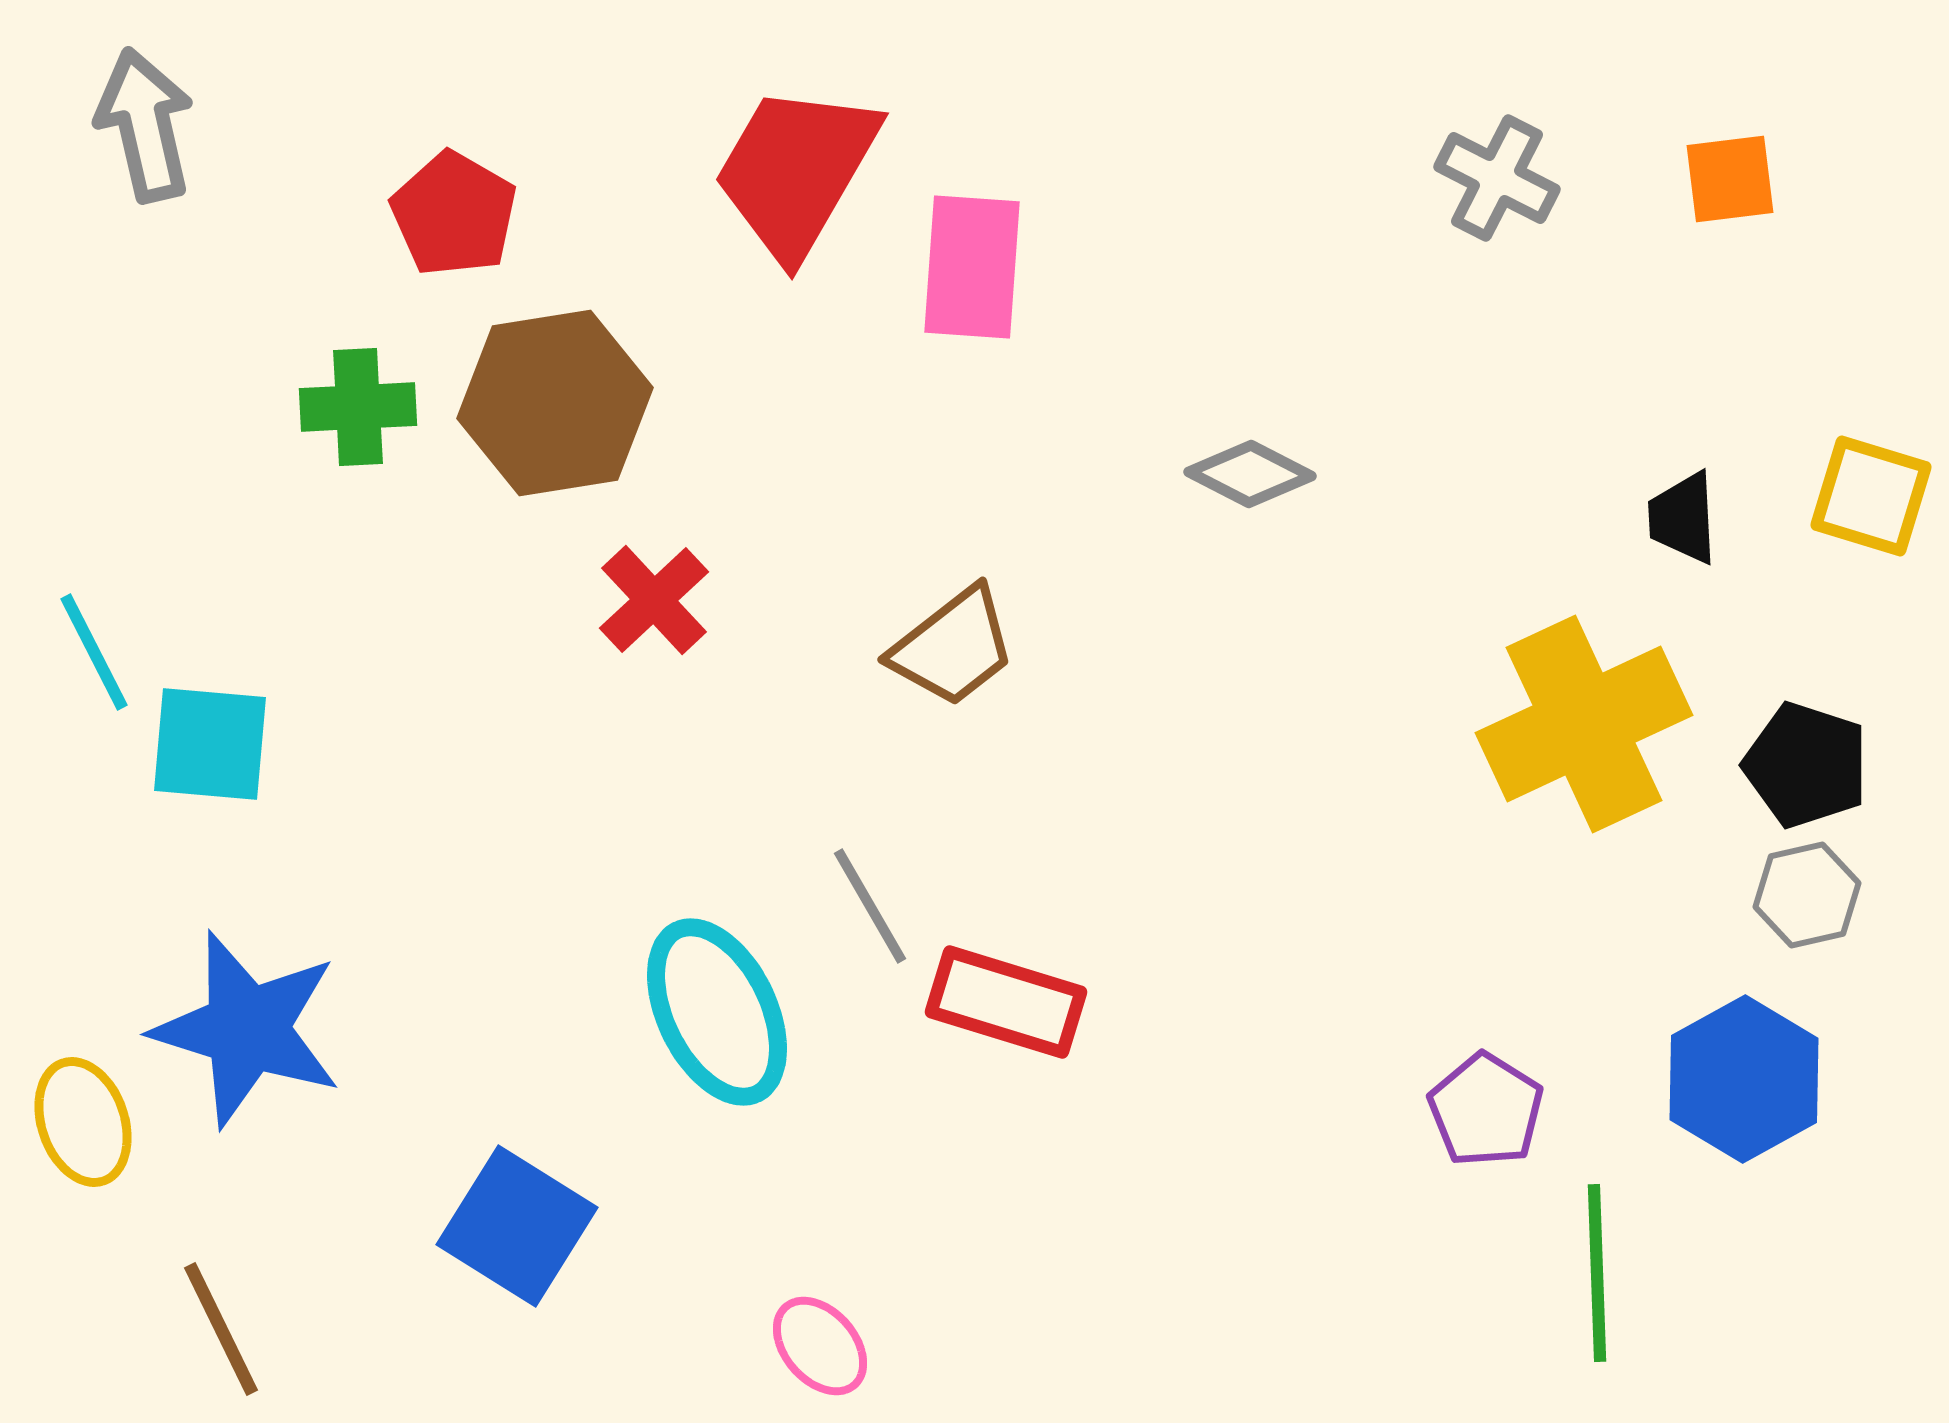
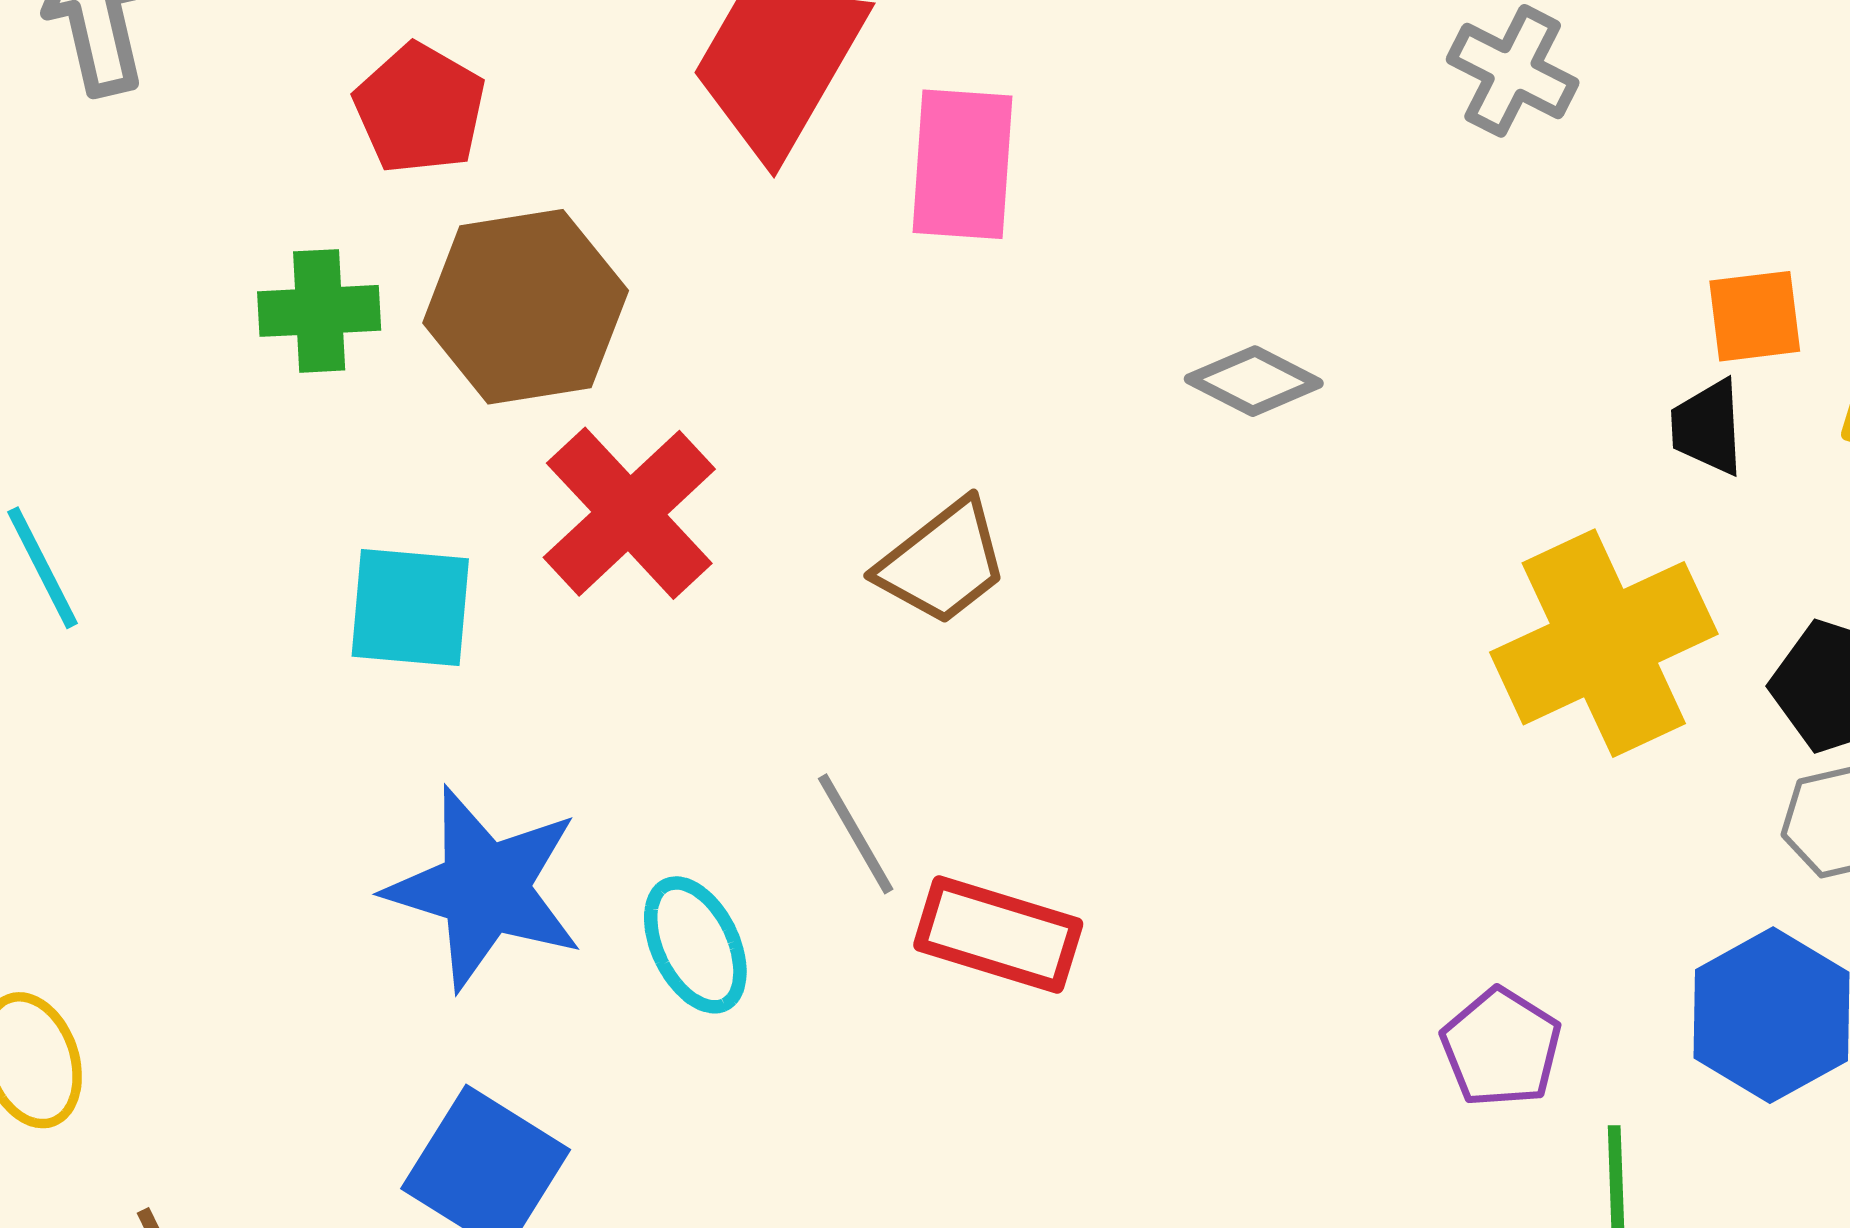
orange square: (1730, 179) -> (1755, 316), moved
red cross: (654, 600) -> (629, 513), size x1.5
cyan square: (210, 744) -> (410, 608), moved
cyan ellipse: (717, 1012) -> (695, 945), size x0.7
blue star: (247, 1029) -> (485, 888), moved

